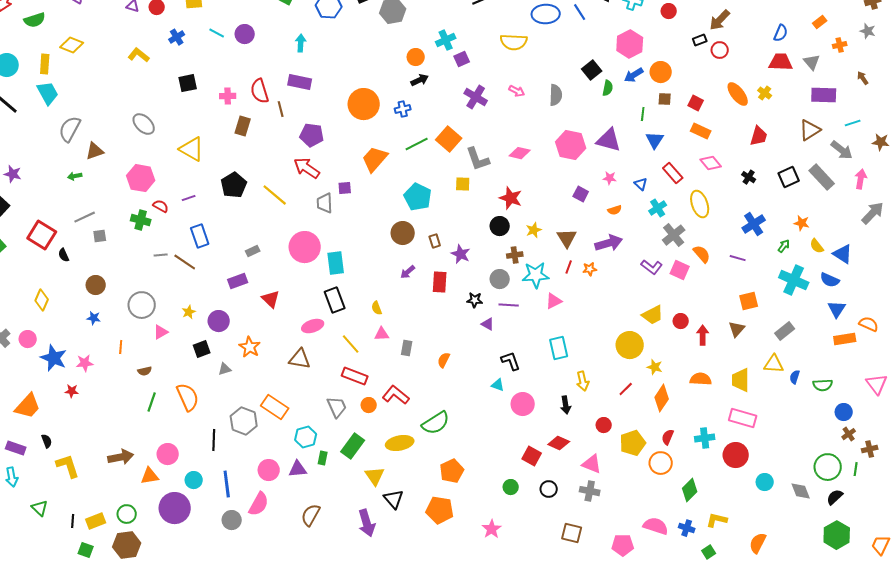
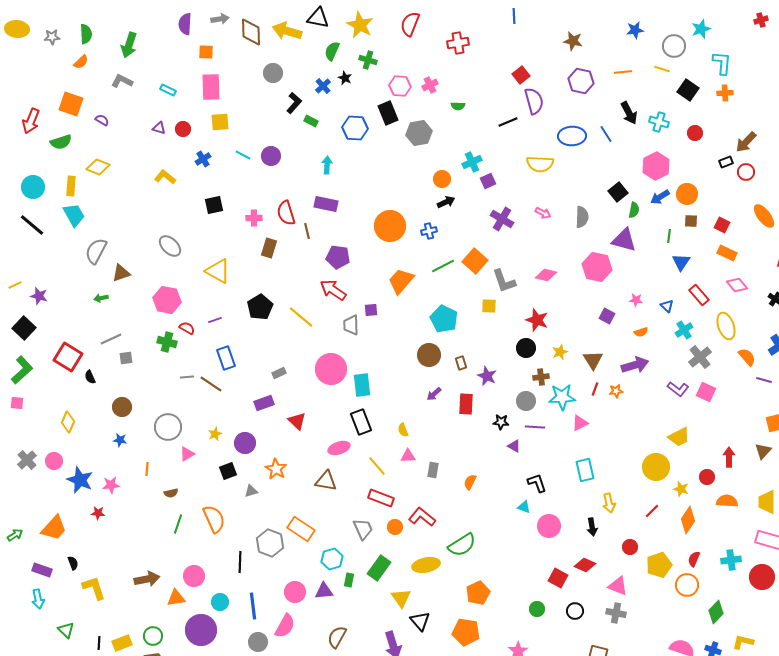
purple triangle: (609, 140) -> (624, 240), moved
orange semicircle: (702, 254) -> (747, 357), moved
red circle: (681, 321) -> (707, 477), moved

